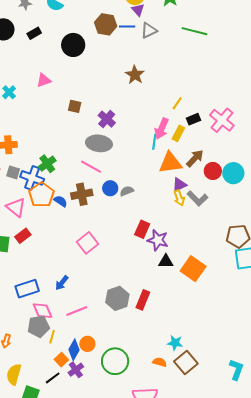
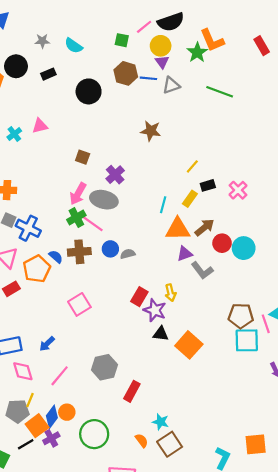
brown star: (135, 75) -> (151, 131), turned -30
pink triangle: (44, 80) -> (40, 126), moved
pink cross: (222, 120) -> (238, 190), size x0.7
pink arrow: (162, 129) -> (78, 194), moved
green cross: (47, 164) -> (76, 217), moved
orange pentagon: (41, 195) -> (37, 269), moved
yellow arrow: (179, 198) -> (170, 293), moved
red rectangle: (143, 300) -> (132, 391), moved
pink line: (77, 311) -> (60, 376), turned -35
gray pentagon: (39, 326) -> (17, 411), moved
orange square: (61, 360) -> (37, 426), size x1.5
orange semicircle: (160, 362) -> (142, 441), turned 32

